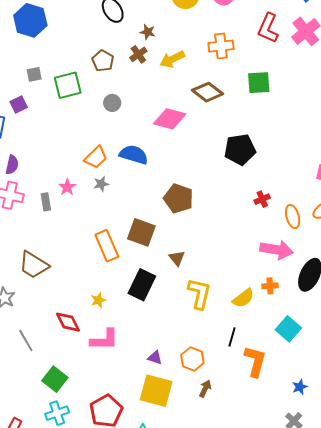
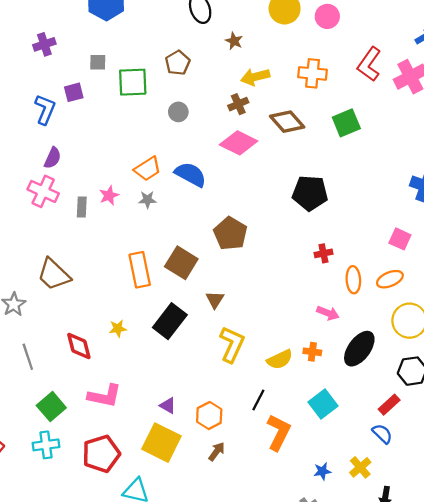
brown cross: (138, 54) -> (238, 104), moved
green square: (259, 83) -> (346, 123), turned -30
pink arrow: (277, 250) -> (328, 313), size x0.6
pink L-shape: (104, 340) -> (105, 396), moved

